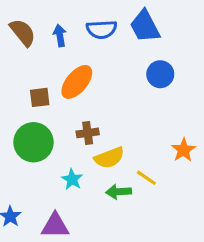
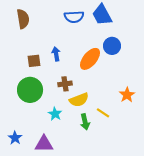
brown semicircle: (23, 32) -> (23, 19), turned 30
blue arrow: (60, 36) -> (56, 54), moved
orange ellipse: (77, 82) -> (90, 59), moved
green arrow: (119, 192) -> (85, 122), turned -98

